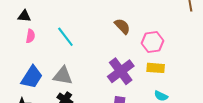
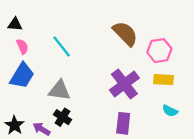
brown semicircle: (122, 26) -> (125, 34), size x1.4
pink semicircle: (30, 36) -> (22, 46), turned -32
blue trapezoid: (32, 77) -> (22, 76), moved

